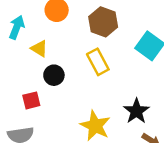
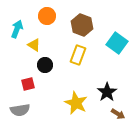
yellow rectangle: (98, 62) -> (78, 55), turned 48

